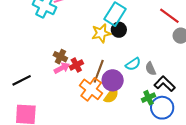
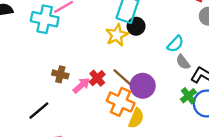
brown cross: (60, 57) -> (60, 74), moved
cyan semicircle: (133, 64) -> (175, 44), moved
brown line: (99, 71) -> (124, 79), turned -55
yellow semicircle: (111, 95) -> (136, 118), moved

